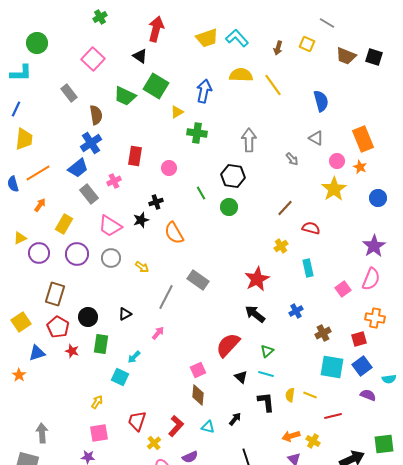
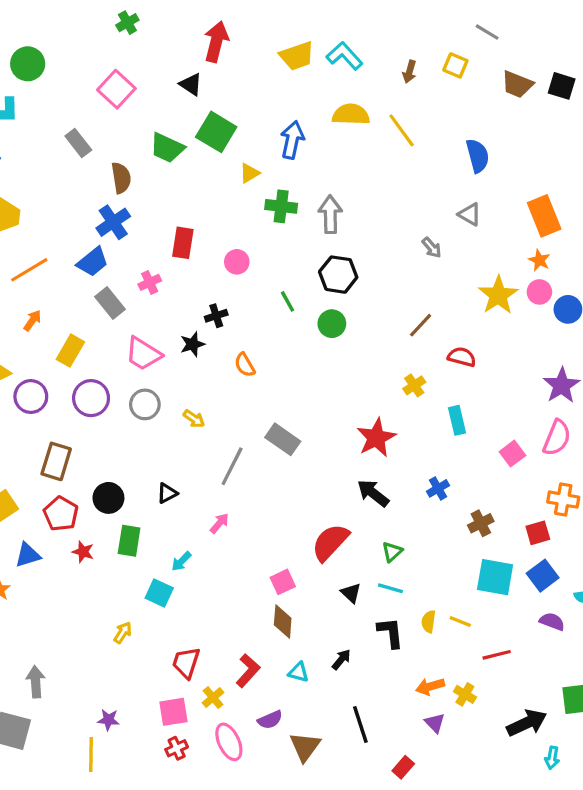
gray arrow: (249, 140) -> (330, 214), moved
pink circle: (337, 161) -> (539, 292), moved
orange semicircle: (174, 233) -> (245, 365), size x0.7
pink square: (99, 433) -> (173, 712), moved

